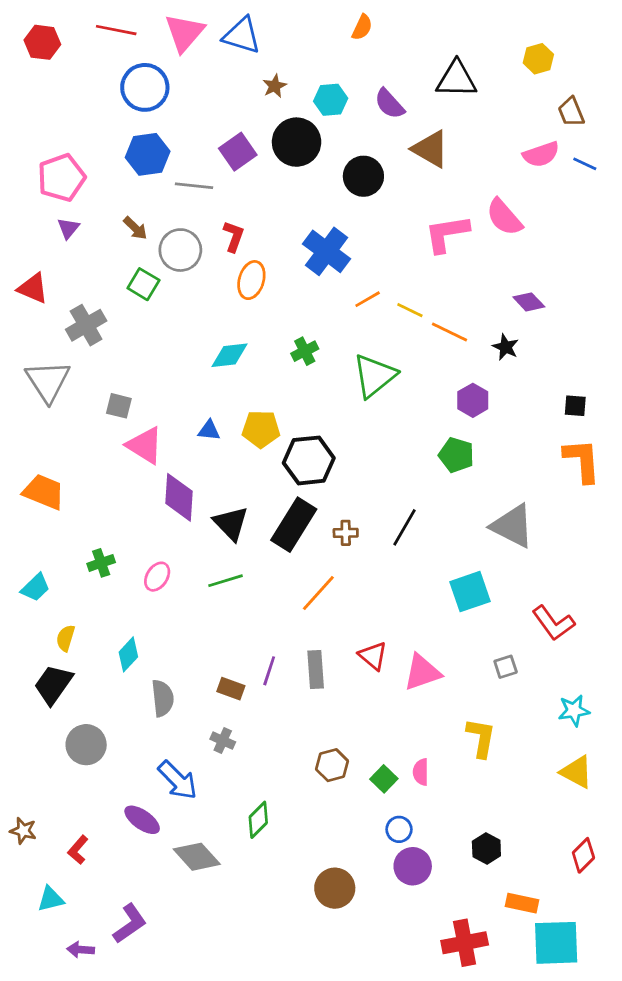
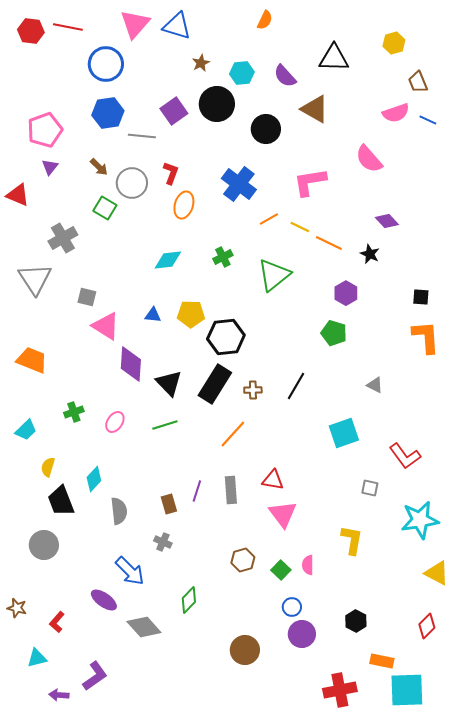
red line: (116, 30) -> (68, 27), moved
pink L-shape: (447, 234) -> (310, 182), moved
red triangle: (33, 288) -> (18, 195), moved
gray triangle: (512, 526) -> (375, 385), size x0.5
red triangle: (373, 656) -> (273, 480), turned -30
gray square: (506, 667) -> (370, 488), turned 30
pink triangle: (422, 672) -> (283, 514), moved, turned -48
black trapezoid: (53, 685) -> (61, 501), moved, turned -56
brown rectangle: (231, 689) -> (169, 504), turned 54
cyan star: (574, 710) -> (420, 520), size x1.6
gray circle: (86, 745) -> (44, 545), moved
yellow triangle: (577, 772) -> (437, 573), moved

